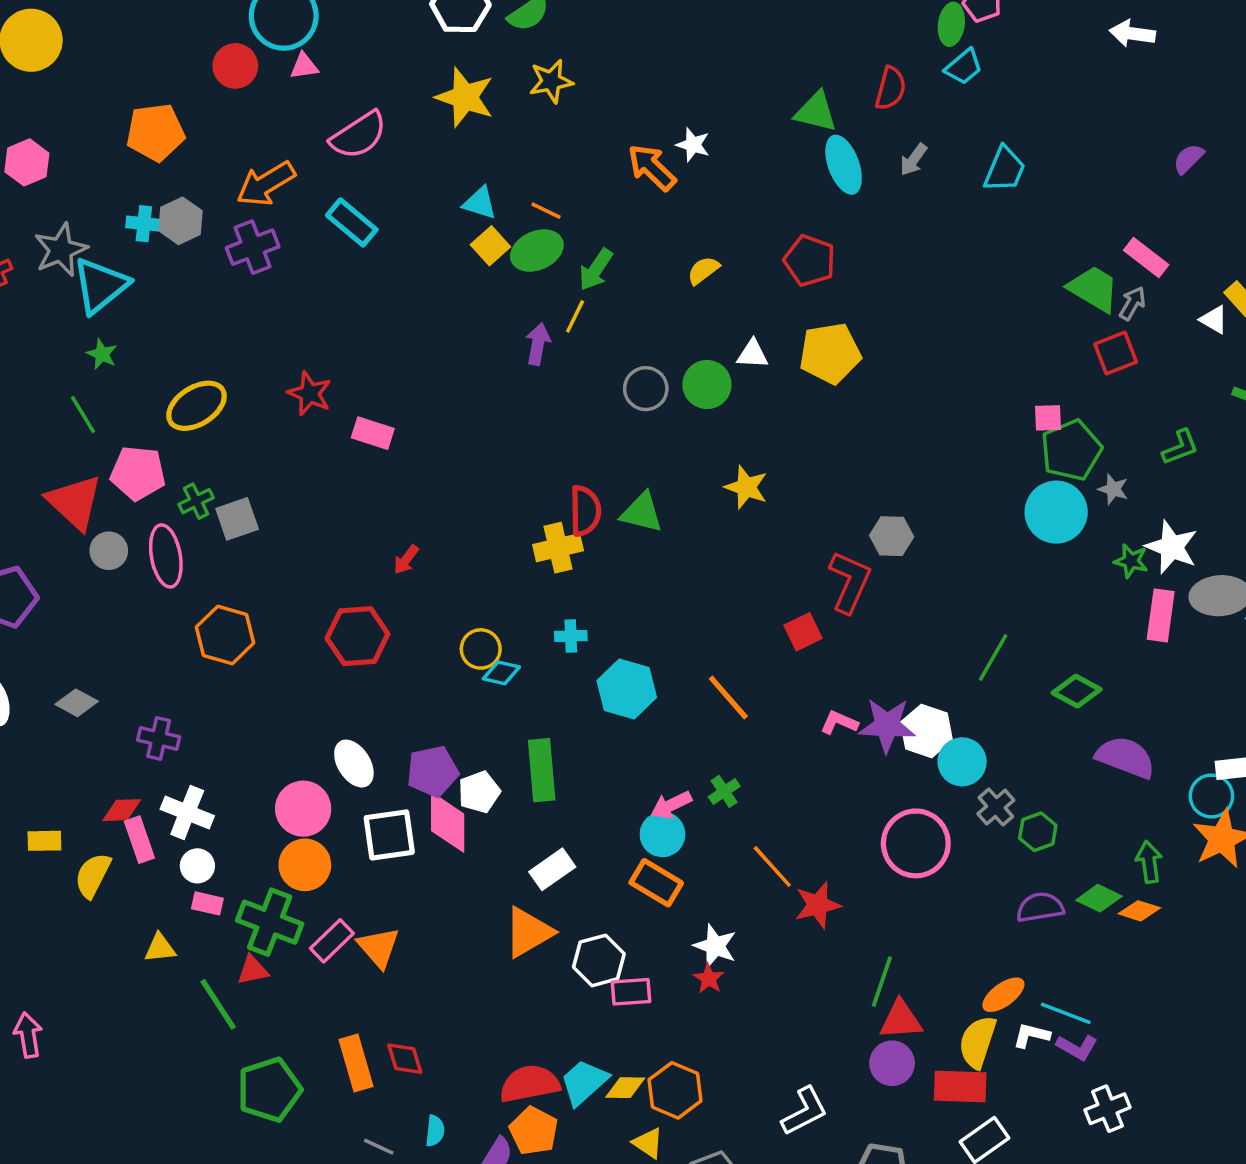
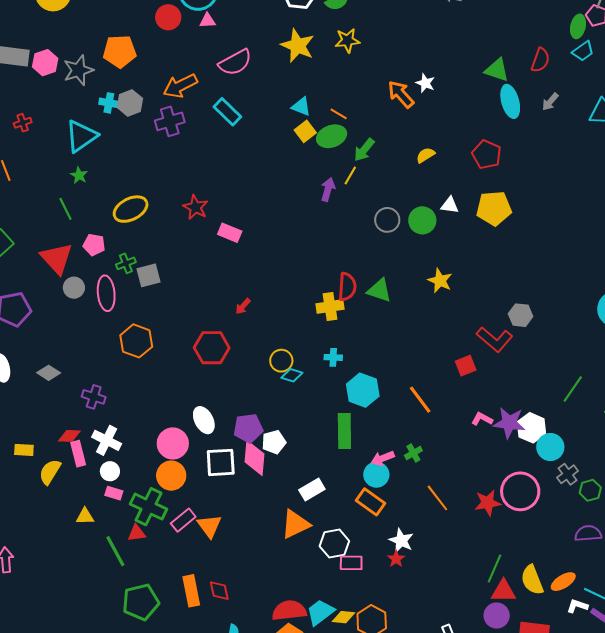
gray star: (61, 250) -> (78, 70), moved
pink pentagon: (138, 473) -> (94, 245), size x0.7
red L-shape: (850, 582) -> (495, 339), turned 102
green rectangle: (542, 770) -> (344, 431), moved
red star: (818, 905) -> (488, 503), moved
yellow semicircle: (978, 1042) -> (532, 580), moved, turned -44

